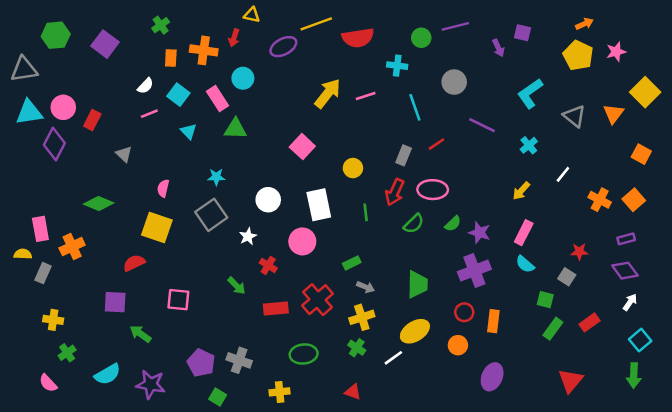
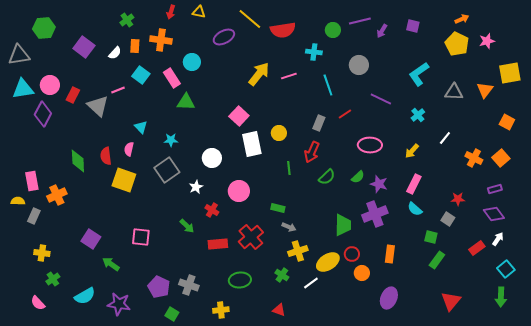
yellow line: (316, 24) -> (250, 19), turned 60
red arrow: (234, 38) -> (171, 12), moved
purple square: (105, 44) -> (84, 47), moved
purple arrow: (498, 48) -> (382, 31), moved, turned 56
white semicircle: (145, 86) -> (115, 53), moved
yellow square: (645, 92) -> (510, 73), turned 35
gray triangle: (574, 116) -> (454, 92), turned -36
cyan triangle: (188, 131) -> (141, 127), moved
gray triangle: (124, 154) -> (98, 106), moved, size x1.6
pink ellipse: (433, 190) -> (370, 145), moved
green diamond: (99, 203) -> (78, 161), turned 65
white rectangle: (319, 205) -> (252, 144), moved
red semicircle: (134, 263) -> (106, 156), moved, turned -72
green rectangle: (352, 263) -> (278, 208), turned 40
green trapezoid: (417, 284) -> (343, 225), moved
purple square: (115, 302) -> (91, 239), turned 30
red circle: (464, 312) -> (352, 254), moved
yellow cross: (362, 317) -> (298, 251), moved
red rectangle: (589, 322) -> (477, 248), moved

